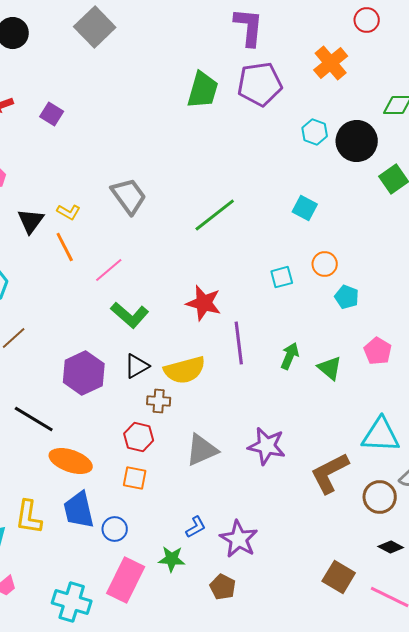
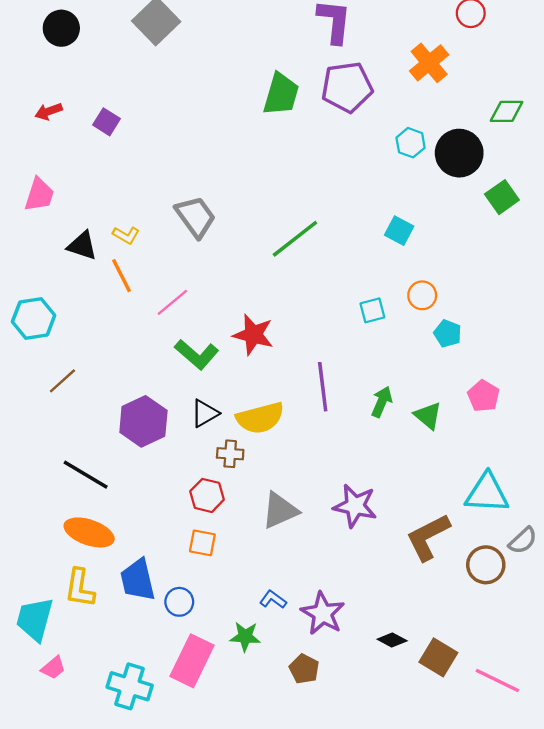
black triangle: (31, 221) -> (82, 246), turned -48
red star: (204, 303) -> (253, 335), moved
orange ellipse: (71, 461) -> (89, 532), moved
blue L-shape: (196, 527) -> (273, 600), turned -115
black diamond: (391, 547) -> (392, 640), moved

